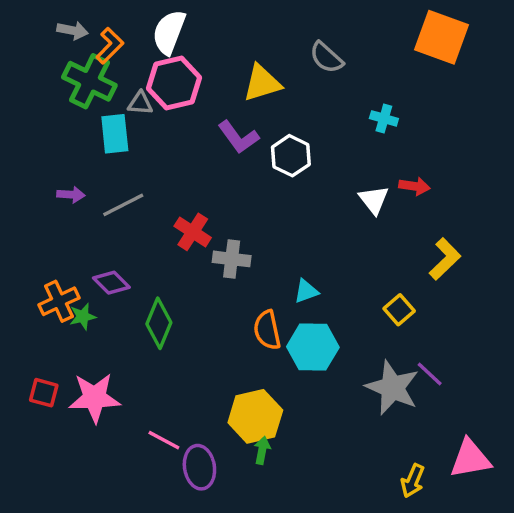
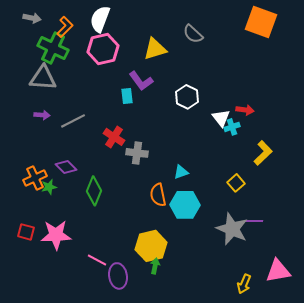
gray arrow: (73, 30) -> (32, 18), moved
gray triangle: (140, 103) -> (43, 78), moved, size x1.8
cyan cross: (384, 118) -> (232, 127), moved, turned -35
cyan rectangle: (115, 134) -> (127, 96), moved, size x0.7
white hexagon: (291, 156) -> (187, 97), moved
purple line: (430, 374) -> (254, 221), turned -42

